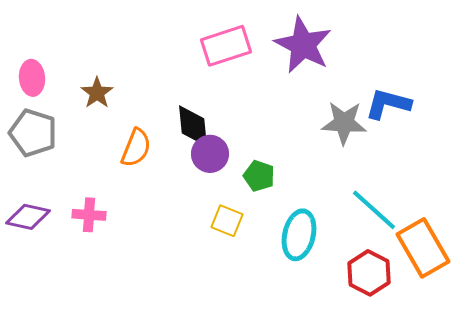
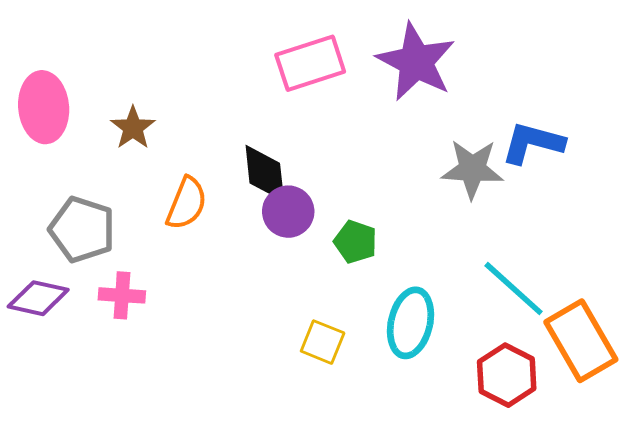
pink ellipse: (32, 78) -> (44, 107), size x1.4
gray pentagon: (33, 133) -> (82, 229), moved
yellow square: (227, 221) -> (323, 342), moved

